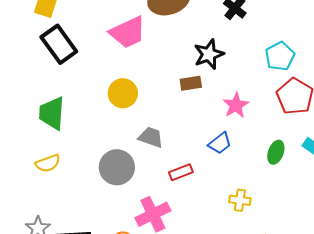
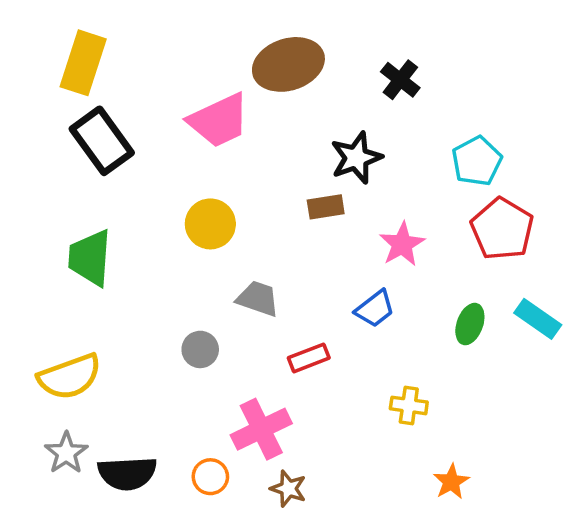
yellow semicircle: (48, 163) -> (70, 377), moved, size x1.5
gray circle: (117, 167) -> (200, 349), size x0.6

